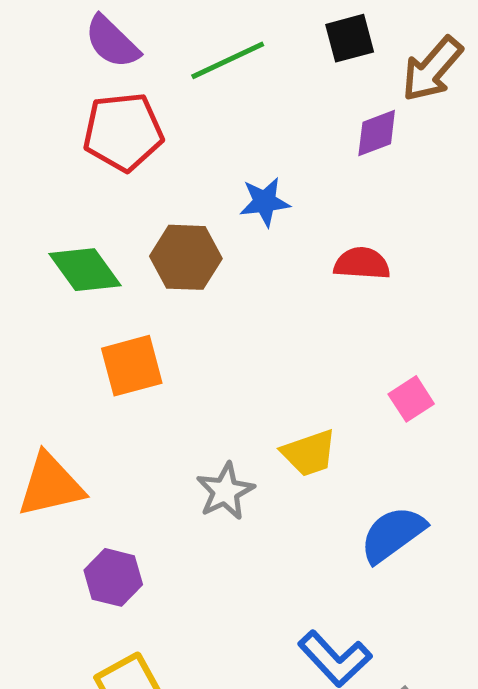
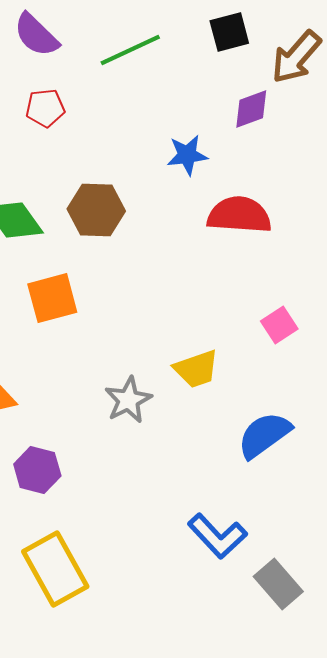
red pentagon: (123, 132) -> (45, 108), size x0.6
blue star: (265, 202) -> (187, 155), moved
red semicircle: (362, 263) -> (239, 215), size x1.4

